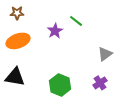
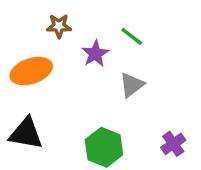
brown star: (17, 13) -> (59, 26), moved
gray triangle: (105, 54) -> (132, 85), moved

